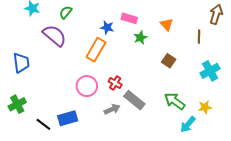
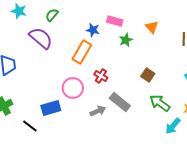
brown square: (169, 61) -> (148, 75), moved
red cross: (115, 83) -> (101, 76), moved
blue rectangle: (68, 118) -> (51, 108), moved

